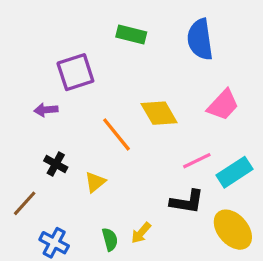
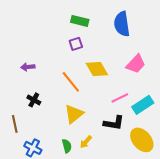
purple square: (75, 72) -> (76, 44), moved, size x0.6
yellow triangle: (95, 182) -> (74, 114), moved, size x1.5
brown line: (25, 203) -> (15, 124), turned -54

